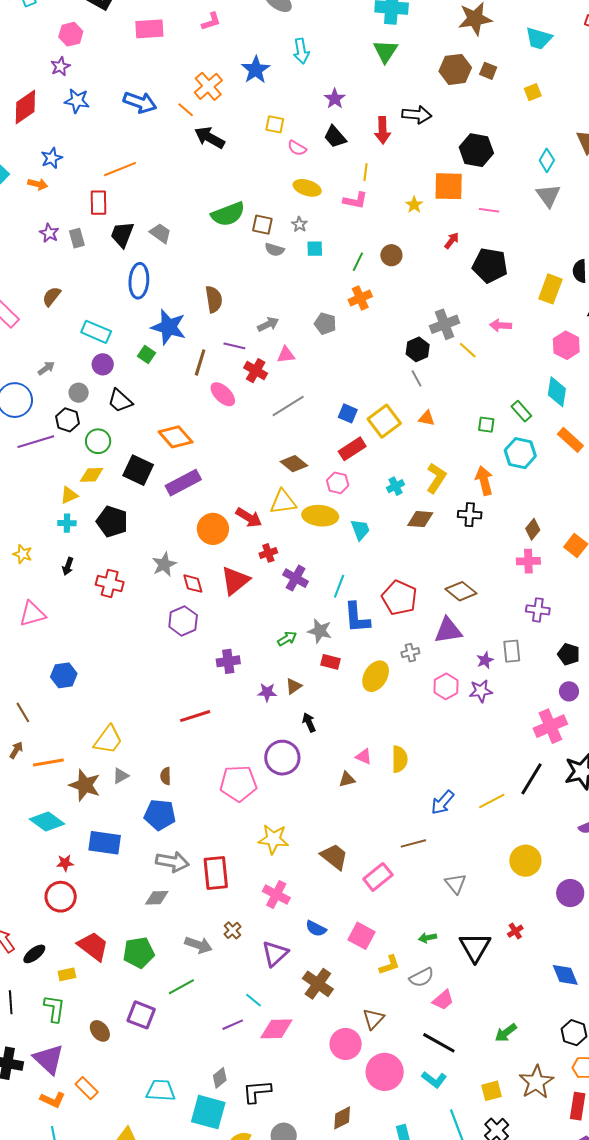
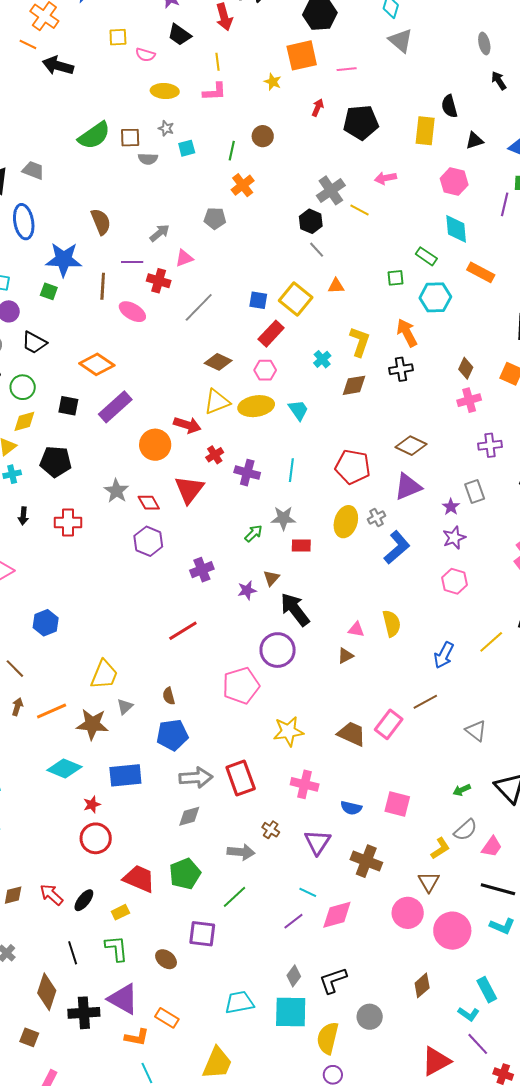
black square: (138, 470) -> (68, 406), size x0.7
blue L-shape: (357, 618) -> (397, 547), moved, turned -112
yellow ellipse: (376, 676) -> (346, 522), moved
pink hexagon: (446, 686) -> (454, 581), moved
black arrow: (309, 722) -> (295, 609), size x1.8
pink rectangle: (378, 877) -> (389, 724), moved
yellow L-shape: (389, 965) -> (440, 848), moved

